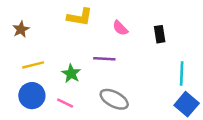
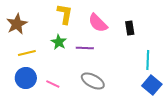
yellow L-shape: (80, 17) -> (65, 14), turned -90
pink semicircle: (120, 28) -> (98, 23), size x1.5
brown star: (21, 29) -> (17, 24), size x1.5
green star: (71, 74) -> (59, 42), moved

